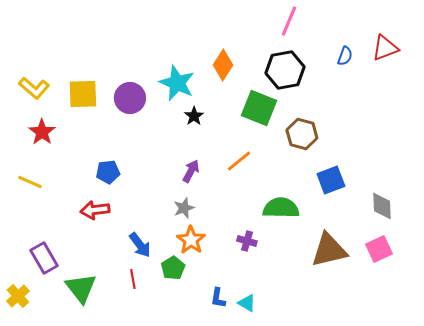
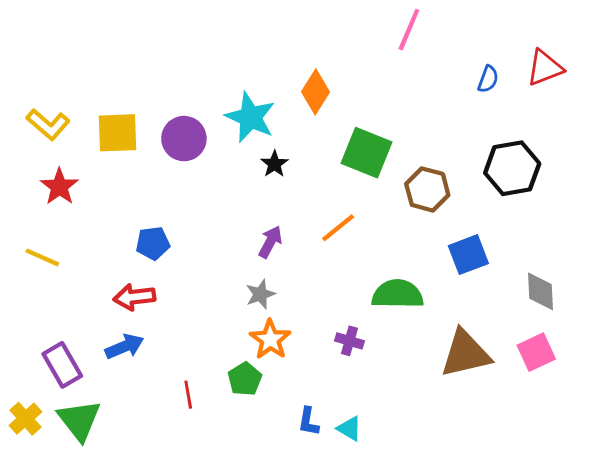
black hexagon: (285, 70) -> (512, 168), moved
blue arrow: (140, 245) -> (125, 347), moved, turned -76
green triangle: (81, 288) -> (79, 420), moved

